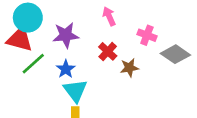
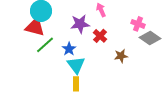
purple star: (66, 35) -> (80, 24), moved
pink cross: (147, 35) -> (138, 24), moved
brown star: (129, 68) -> (121, 56), moved

